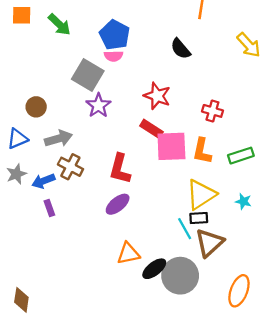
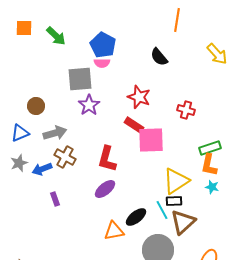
gray square: (88, 75) -> (80, 79), turned -36
orange L-shape: (202, 151) -> (209, 165), moved
purple rectangle: (49, 208) -> (55, 199), moved
black ellipse: (154, 269) -> (136, 217), moved

